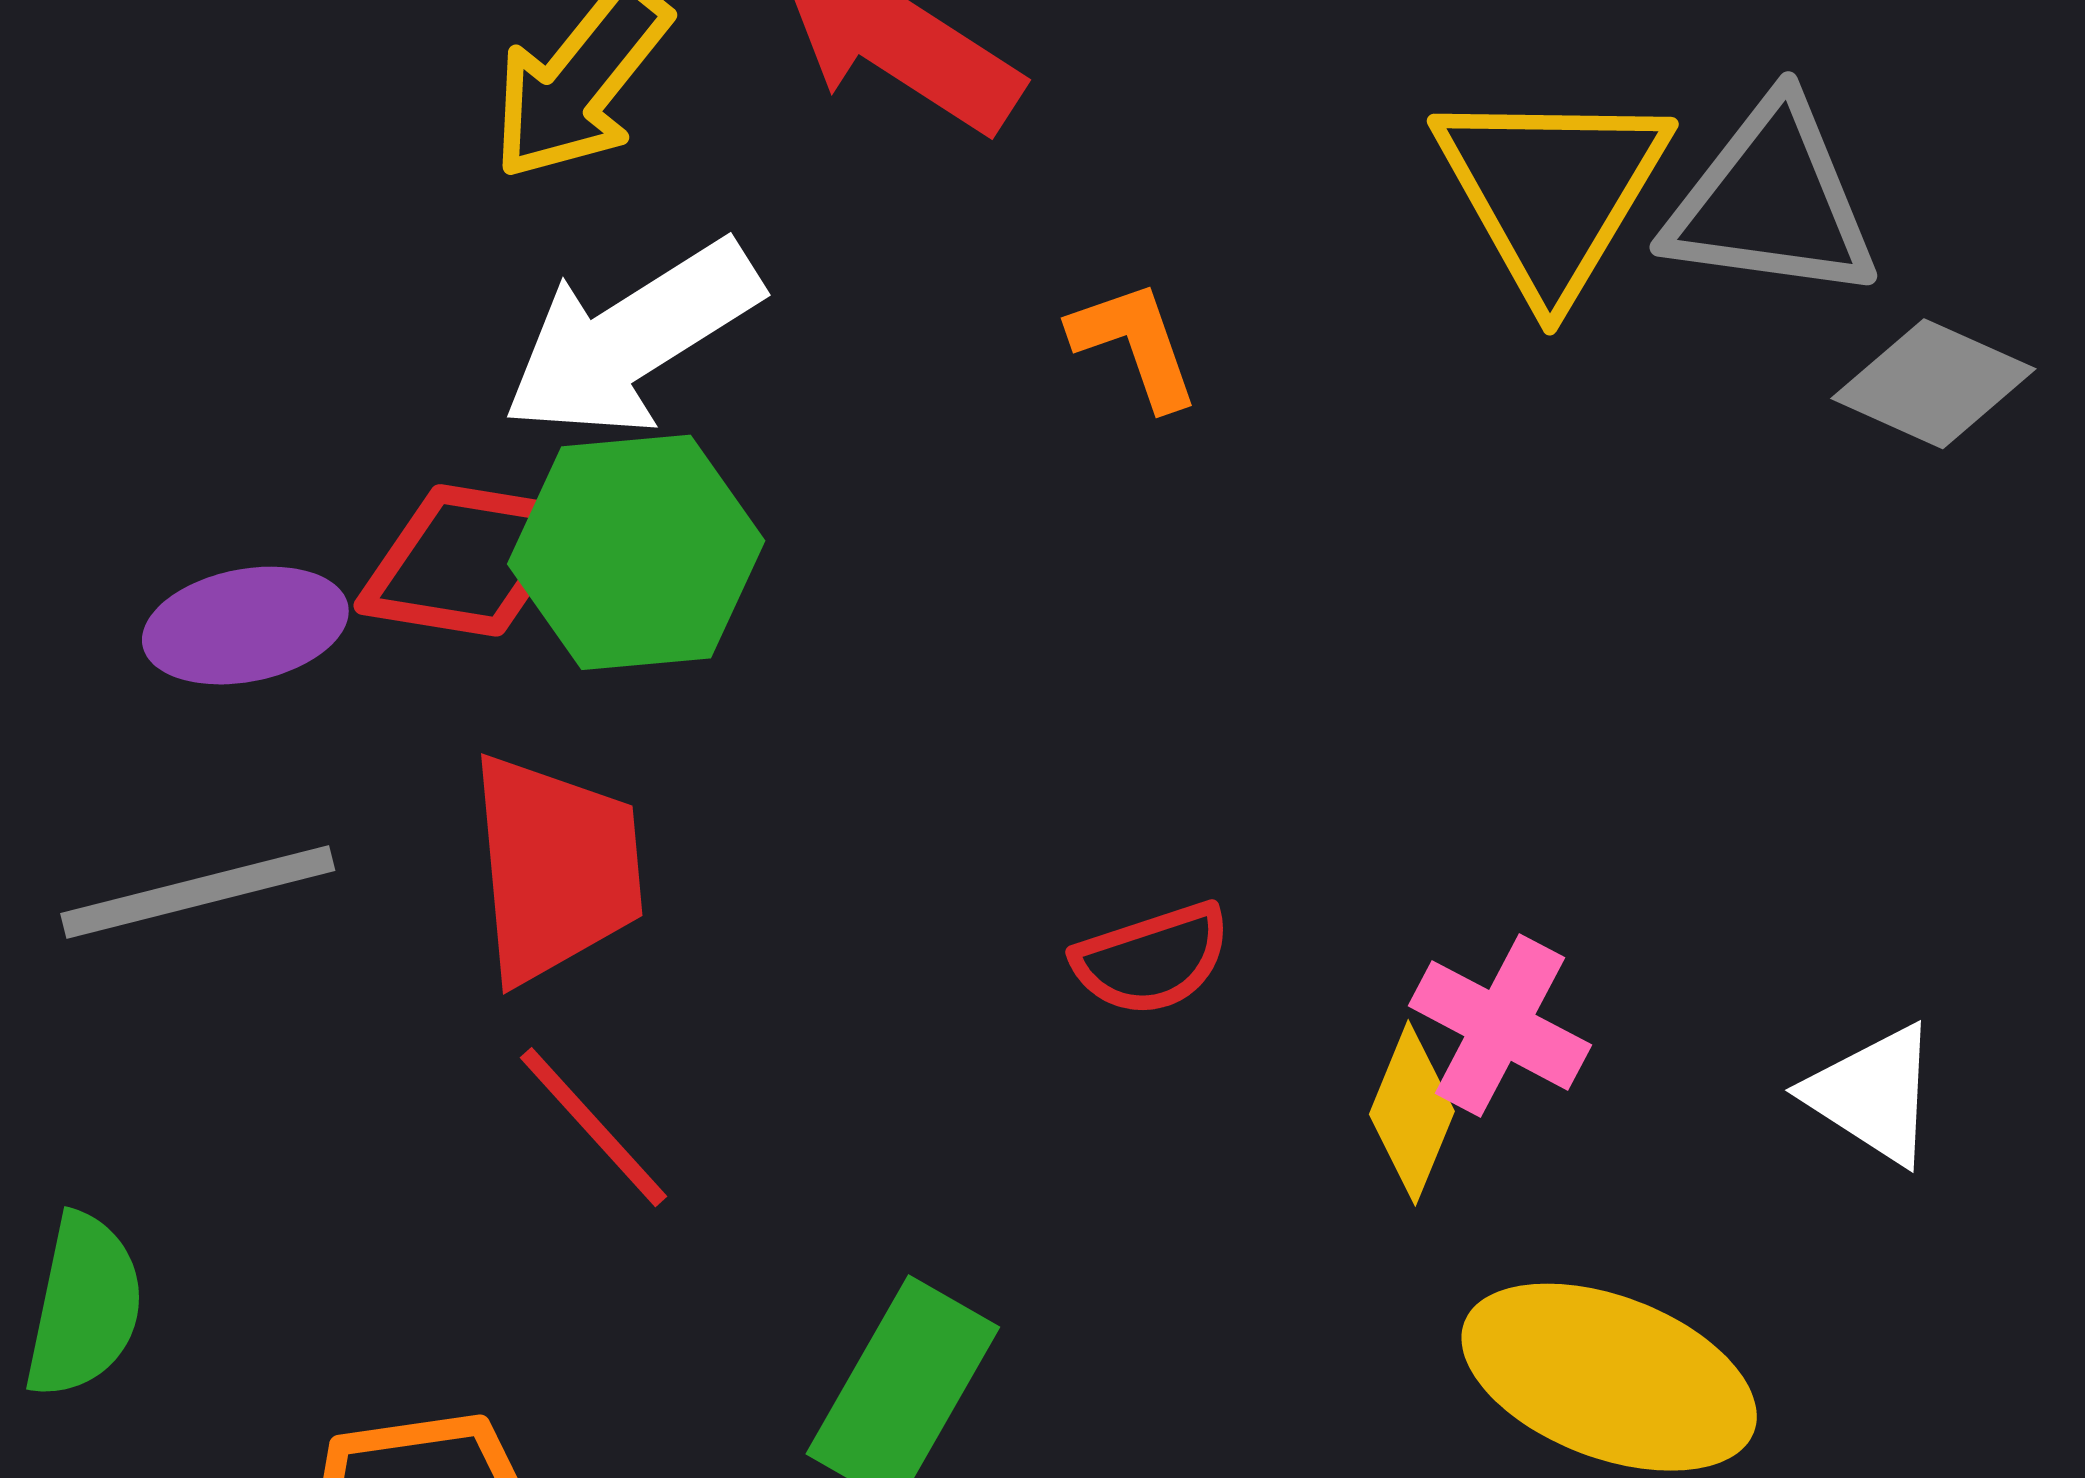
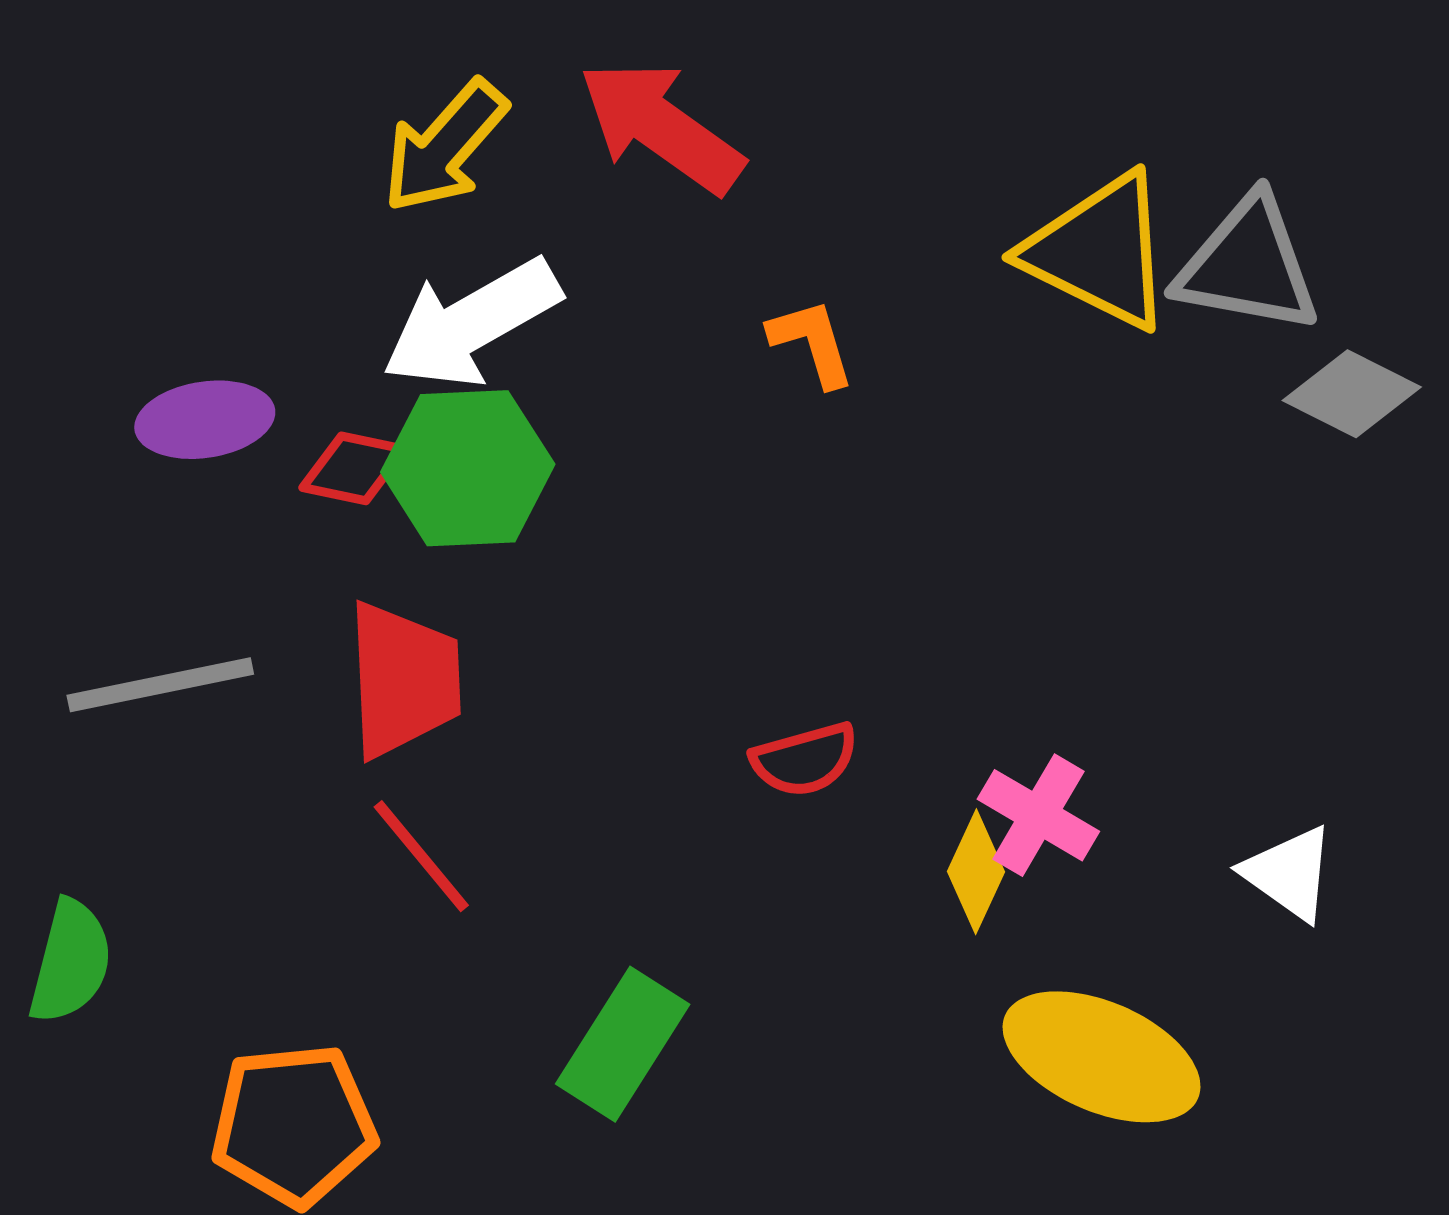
yellow triangle: (1552, 191) -> (1099, 252), turned -37
red diamond: (468, 560) -> (354, 468), size x0.7
purple ellipse: (245, 626) -> (205, 420), moved

